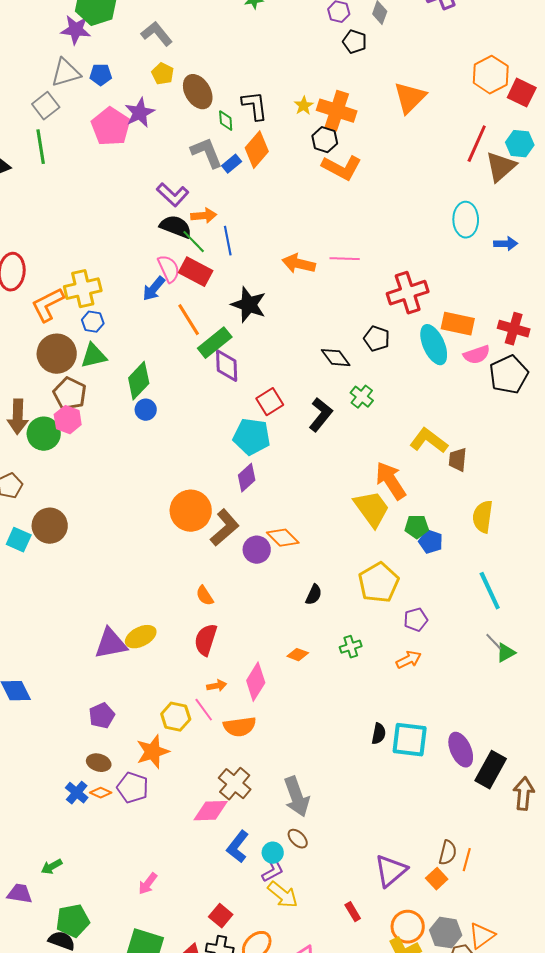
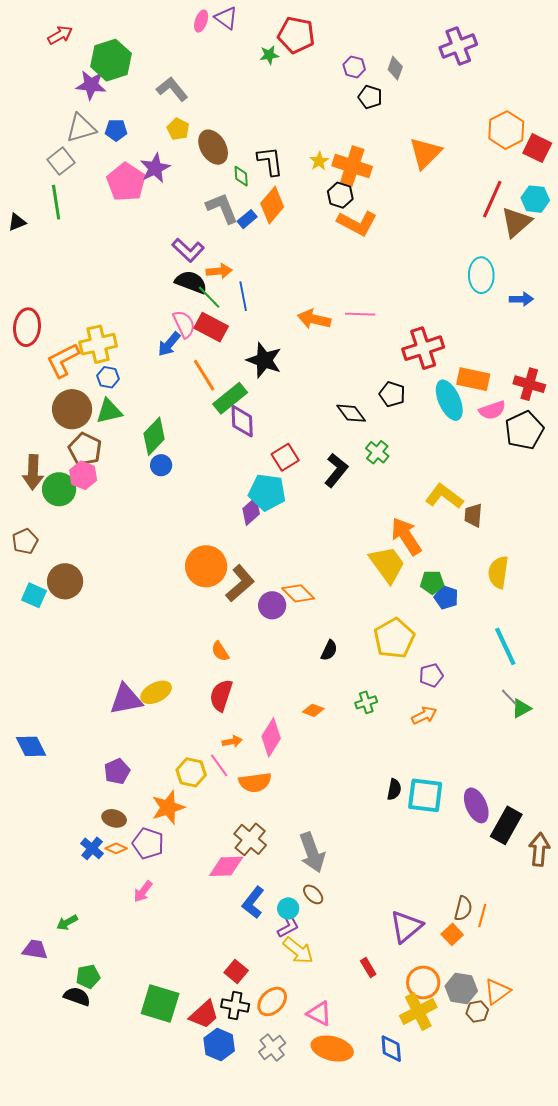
purple diamond: (247, 478) -> (251, 511), moved
pink arrow: (148, 884) -> (143, 891), moved
green pentagon: (73, 921) -> (88, 976), size x0.7

